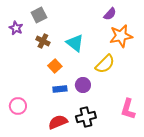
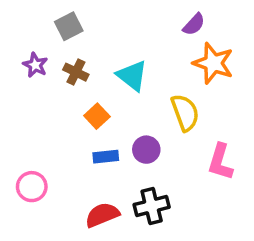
purple star: (16, 28) -> (35, 65), moved
orange star: (121, 36) -> (213, 63), turned 30
yellow semicircle: (105, 64) -> (185, 113), turned -65
pink L-shape: (128, 109) -> (220, 162), moved

